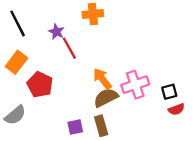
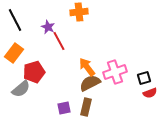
red pentagon: (40, 85) -> (34, 72), turned 30
gray semicircle: (15, 115) -> (21, 89), moved
brown rectangle: (101, 126) -> (86, 107), turned 30

